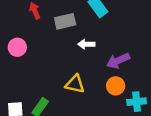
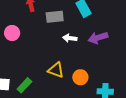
purple arrow: (118, 61) -> (98, 38), moved
orange circle: (116, 86) -> (80, 77), moved

